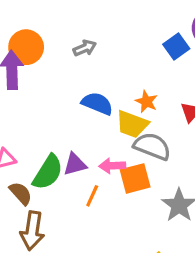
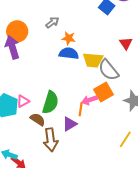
orange star: (146, 102) -> (69, 38), moved
gray semicircle: (152, 146) -> (108, 70), turned -135
purple triangle: (75, 164) -> (70, 124), moved
pink arrow: (112, 166) -> (89, 100), moved

